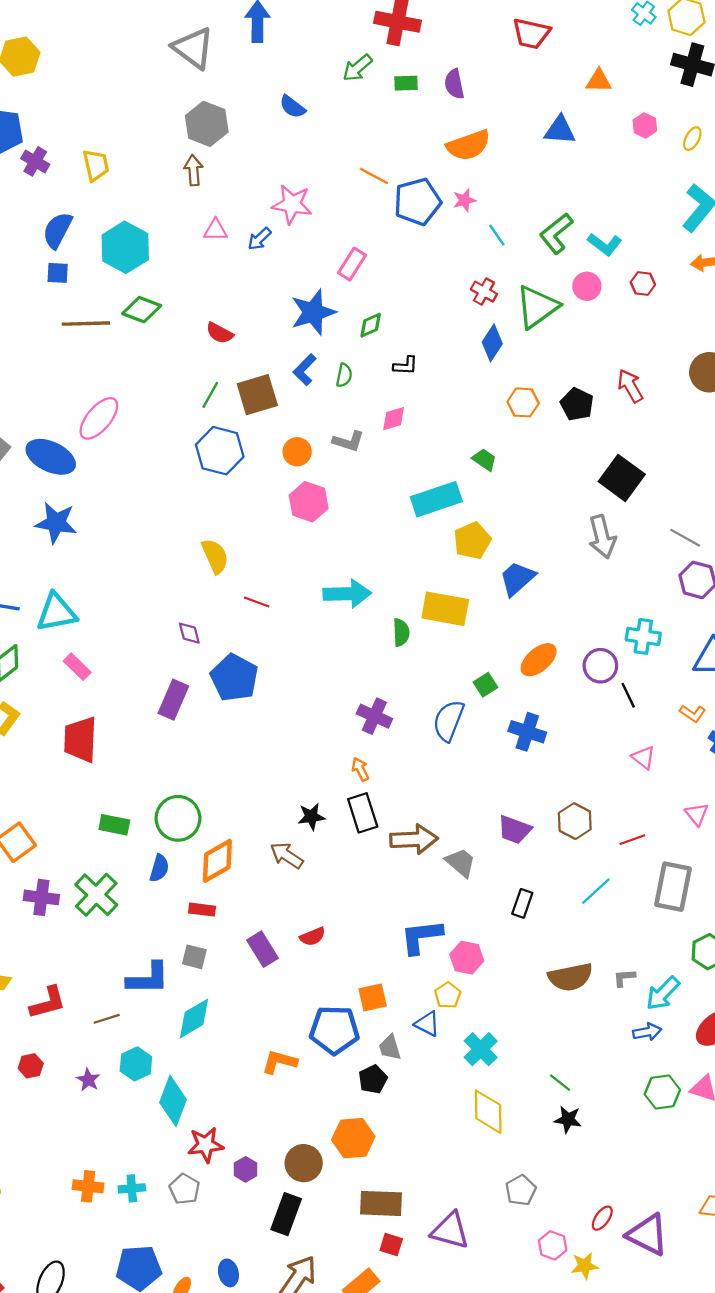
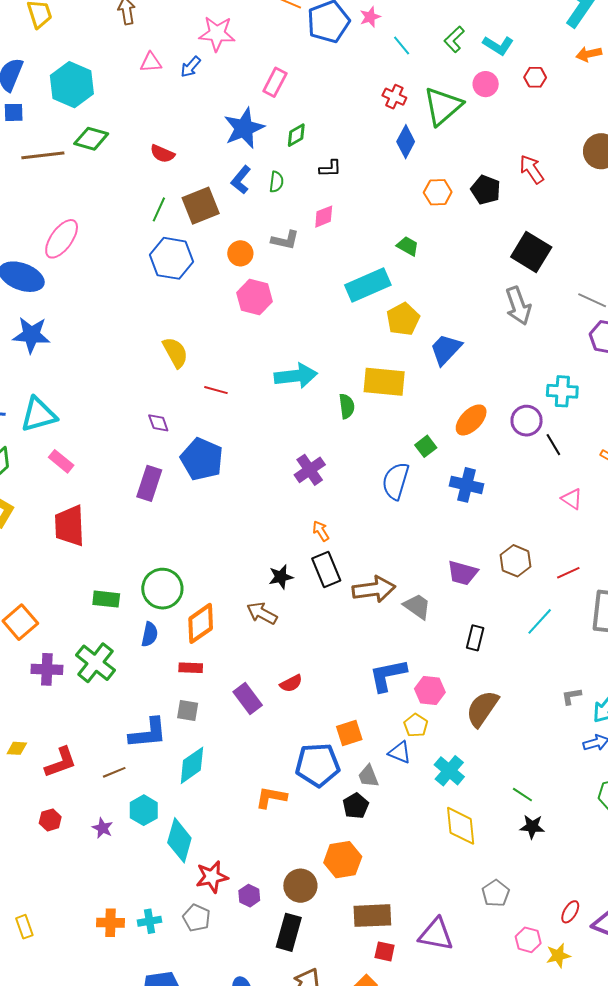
green L-shape: (556, 233) -> (454, 39), size x0.7
purple cross: (374, 716) -> (310, 470), moved, turned 36
brown semicircle: (570, 977) -> (482, 709), moved, turned 141

